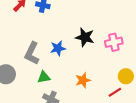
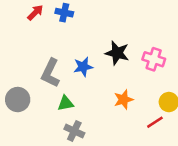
pink cross: (114, 42) -> (154, 59), turned 30
orange star: (83, 80) -> (123, 100), moved

